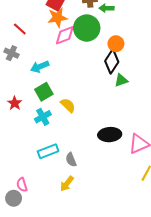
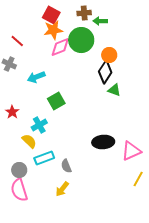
green triangle: (121, 80) -> (114, 90), turned 40
green square: (44, 92) -> (56, 101), moved
yellow semicircle: (68, 105) -> (29, 141), moved
pink semicircle: (22, 185) -> (19, 190), size x1.6
gray circle: (14, 198) -> (19, 170), moved

